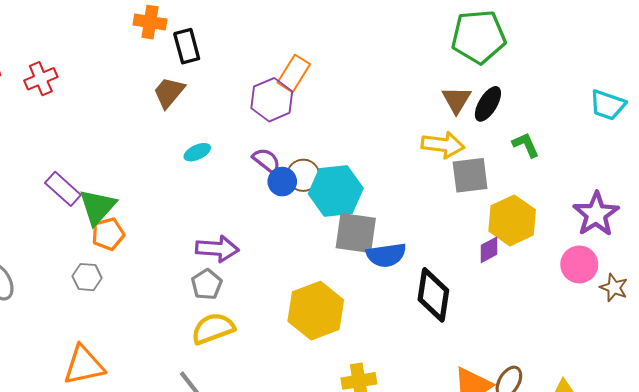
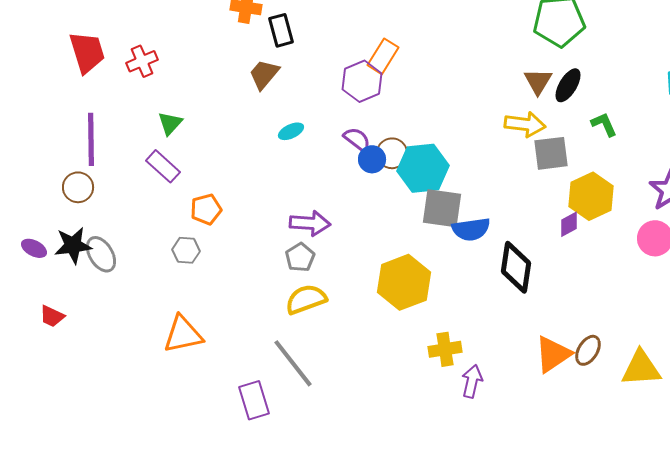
green triangle: (98, 207) -> (170, 123), moved, size x0.7

